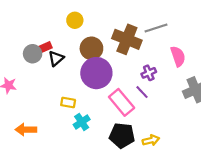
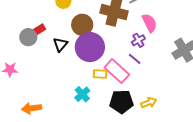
pink semicircle: (178, 56) -> (149, 23), moved
black triangle: (56, 58) -> (60, 44), moved
yellow rectangle: (68, 102) -> (100, 74), moved

